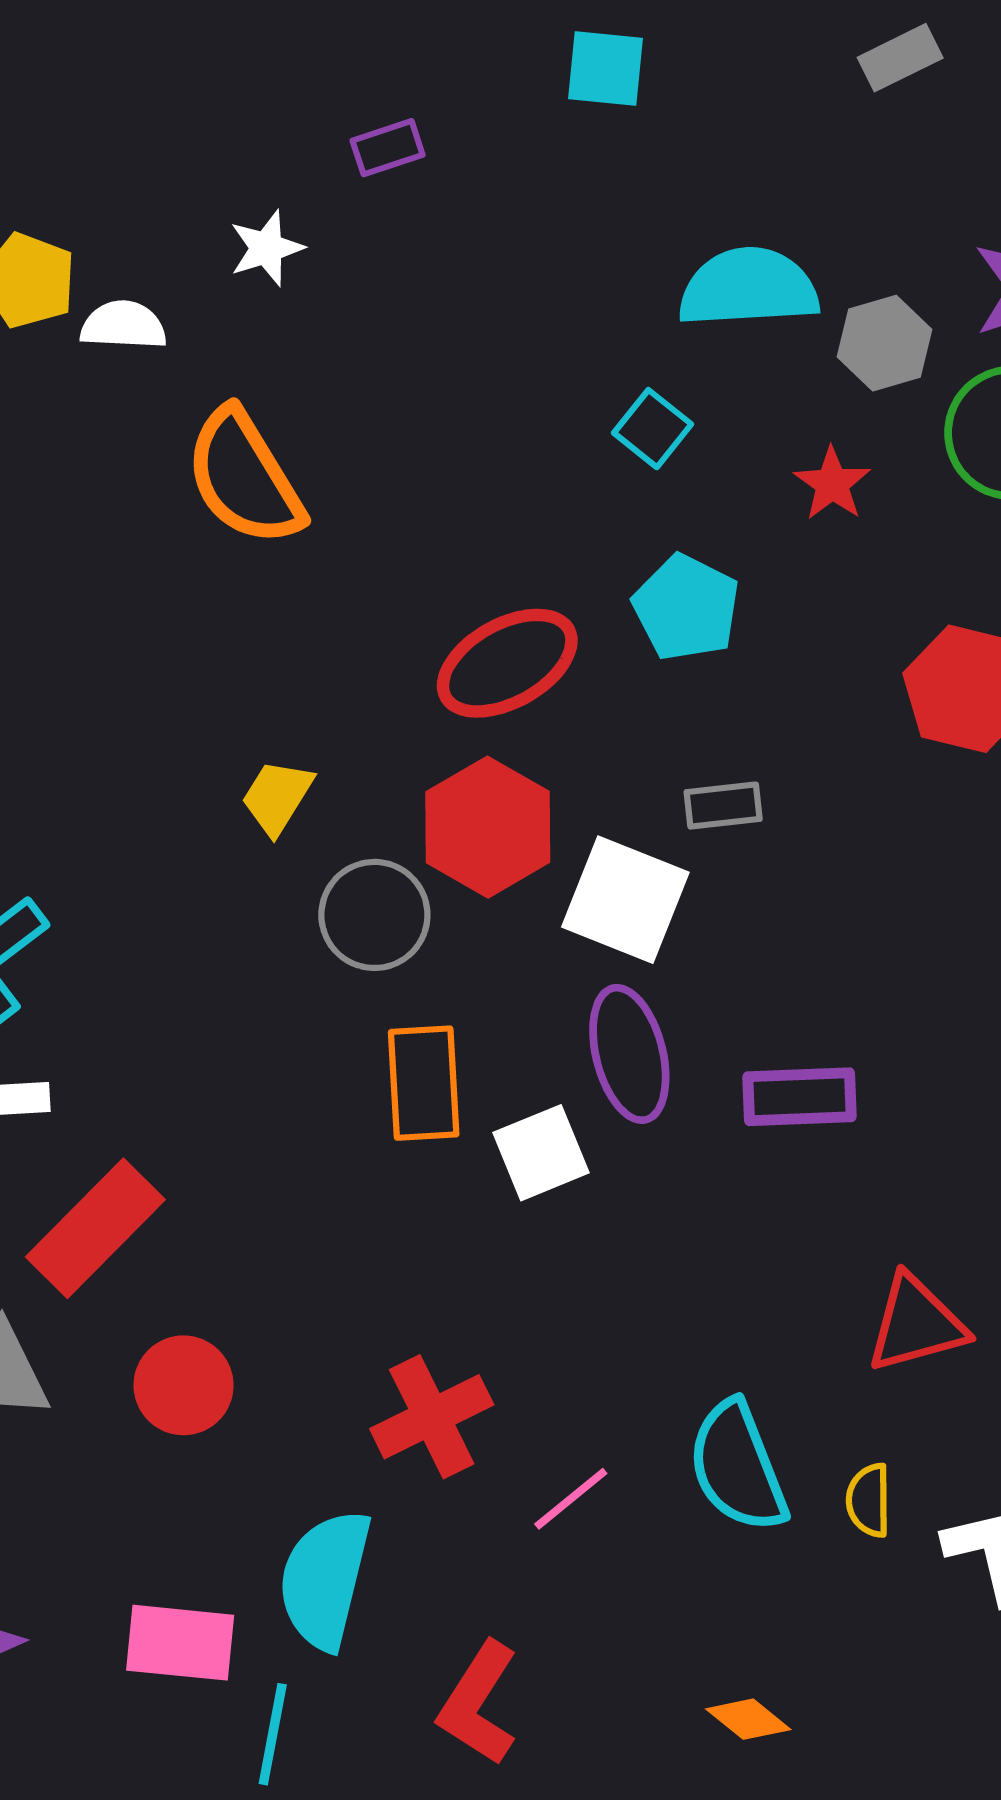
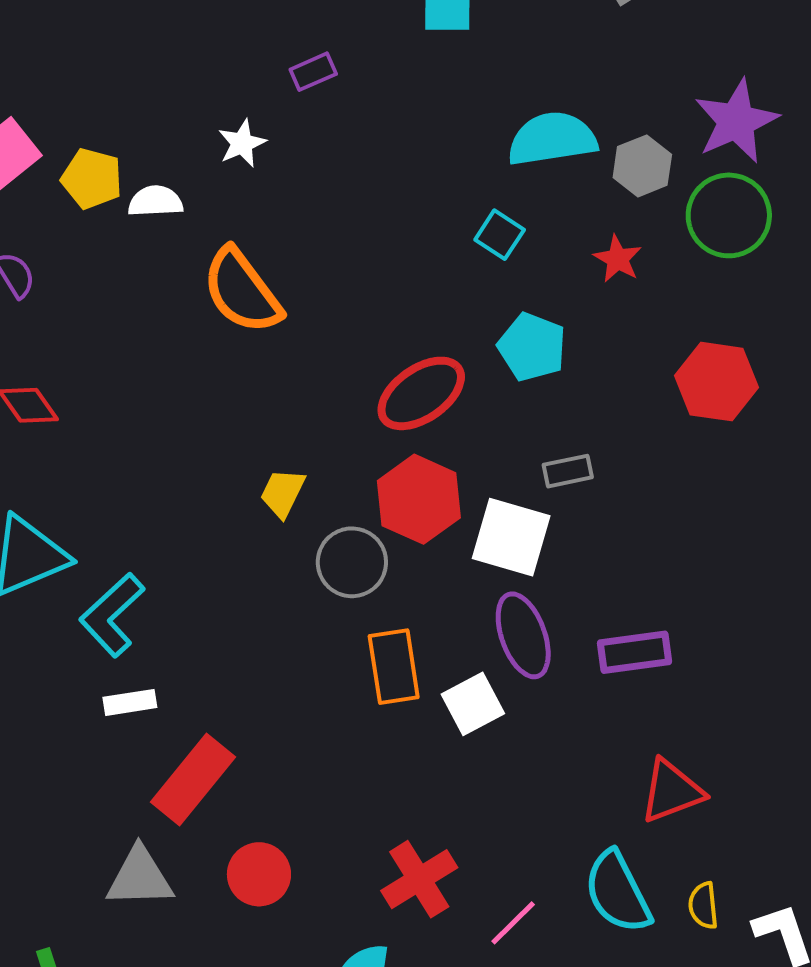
red triangle: (916, 1324) -> (672, 791), moved

